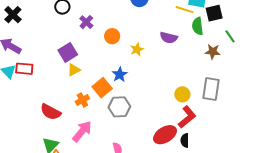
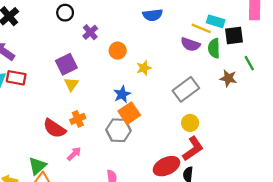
purple semicircle: (169, 38) -> (190, 44), moved
yellow triangle: (74, 70) -> (71, 84), turned -32
orange square: (102, 88) -> (129, 113), moved
gray rectangle: (211, 89) -> (186, 89), moved, turned 40
red semicircle: (51, 112) -> (54, 128), moved
pink arrow: (82, 131) -> (74, 154), size x0.6

